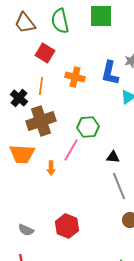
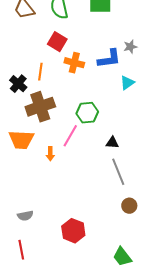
red square: (45, 53) -> (57, 42), moved
blue L-shape: (110, 73) -> (109, 59), turned -110
red hexagon: (67, 226) -> (73, 231), moved
gray semicircle: (26, 230) -> (25, 216), turned -35

